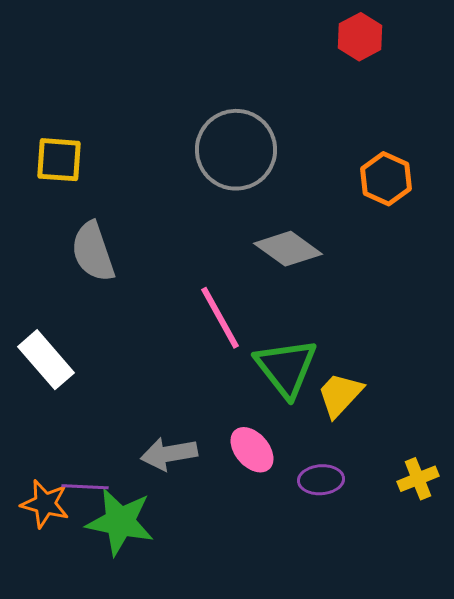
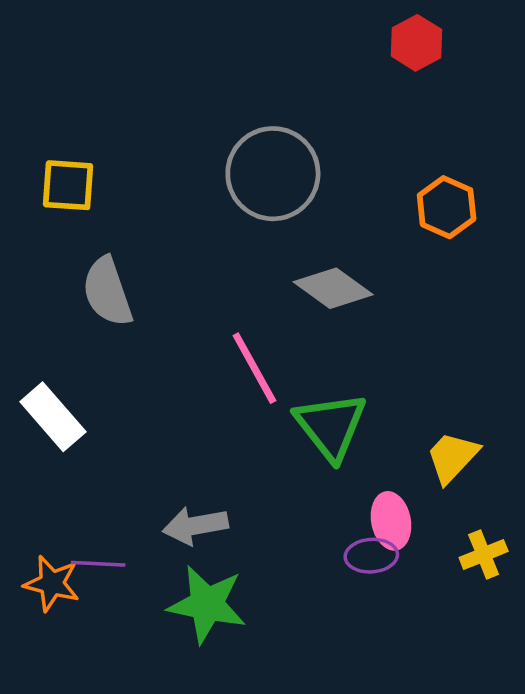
yellow trapezoid: (340, 395) -> (452, 457), moved
pink ellipse: (252, 450) -> (391, 521), moved, turned 30
green star: (120, 522) -> (207, 604), moved

